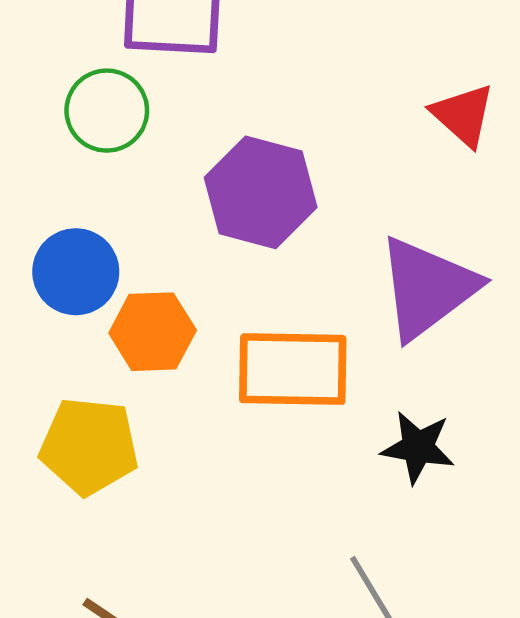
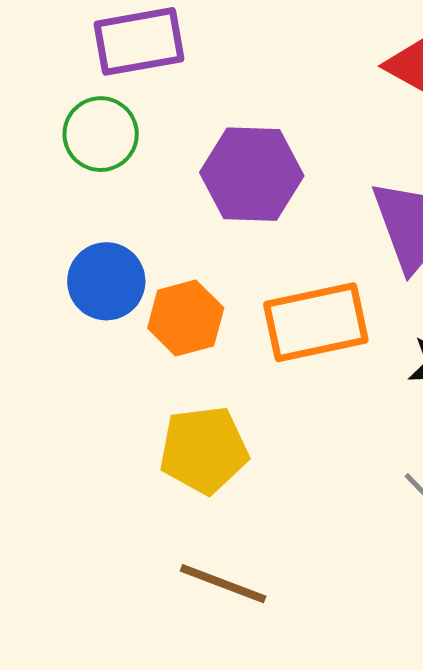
yellow pentagon: (89, 446) -> (204, 450), moved

